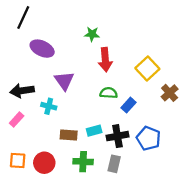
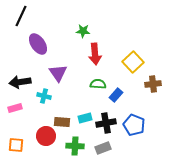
purple ellipse: (42, 49) -> (38, 44), turned 30
brown cross: (170, 93) -> (153, 84), turned 35
pink rectangle: (17, 119) -> (15, 108), turned 32
red circle: (44, 163) -> (46, 136), moved
gray rectangle: (114, 164) -> (103, 148), turned 56

